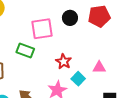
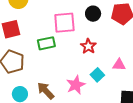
green rectangle: (25, 50) -> (46, 43), turned -36
red star: (64, 62) -> (88, 46), moved

